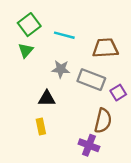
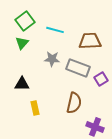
black triangle: (47, 98) -> (22, 84), moved
brown semicircle: (103, 121) -> (74, 103), moved
purple cross: (89, 145) -> (95, 127), moved

